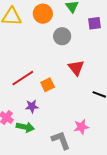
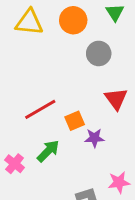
purple star: (32, 106) -> (94, 138), moved
green arrow: (25, 127) -> (48, 151), moved, turned -60

